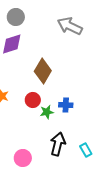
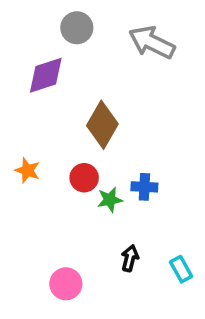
gray circle: (16, 17) -> (77, 28), moved
black arrow: (58, 144) -> (130, 258), size x0.6

